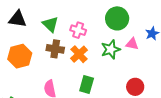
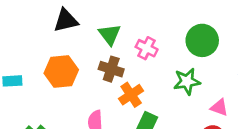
black triangle: (17, 19) -> (66, 20), turned -30
pink triangle: (132, 44) -> (219, 108), moved
orange cross: (79, 54) -> (131, 95), moved

